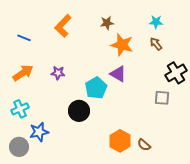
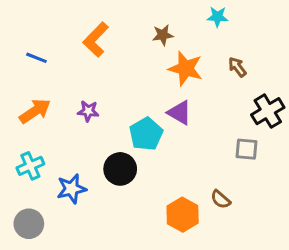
cyan star: (156, 22) -> (218, 17), moved
blue star: (39, 132) -> (71, 189), moved
brown semicircle: (144, 145) -> (221, 199), moved

